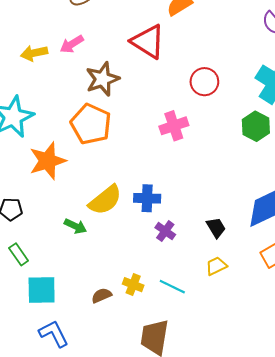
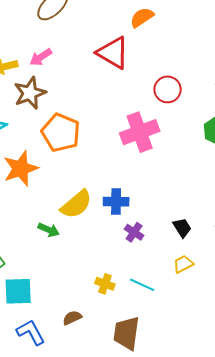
brown star: (102, 79) -> (30, 93), moved
pink cross: (174, 126) -> (140, 132), size x1.4
brown semicircle: (102, 295) -> (72, 318), moved

